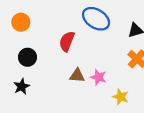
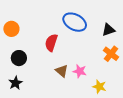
brown triangle: (77, 76) -> (62, 71), turned 40

